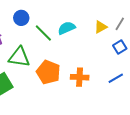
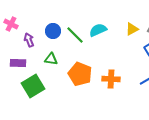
blue circle: (21, 18) -> (53, 31), moved
green triangle: (19, 57) -> (51, 59), size x0.6

